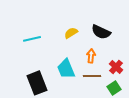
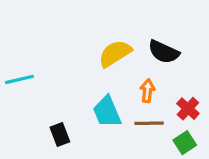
yellow semicircle: (71, 33) -> (115, 53), size x1.5
cyan line: (32, 39) -> (19, 79), moved
black rectangle: (37, 83) -> (60, 134), size x0.6

